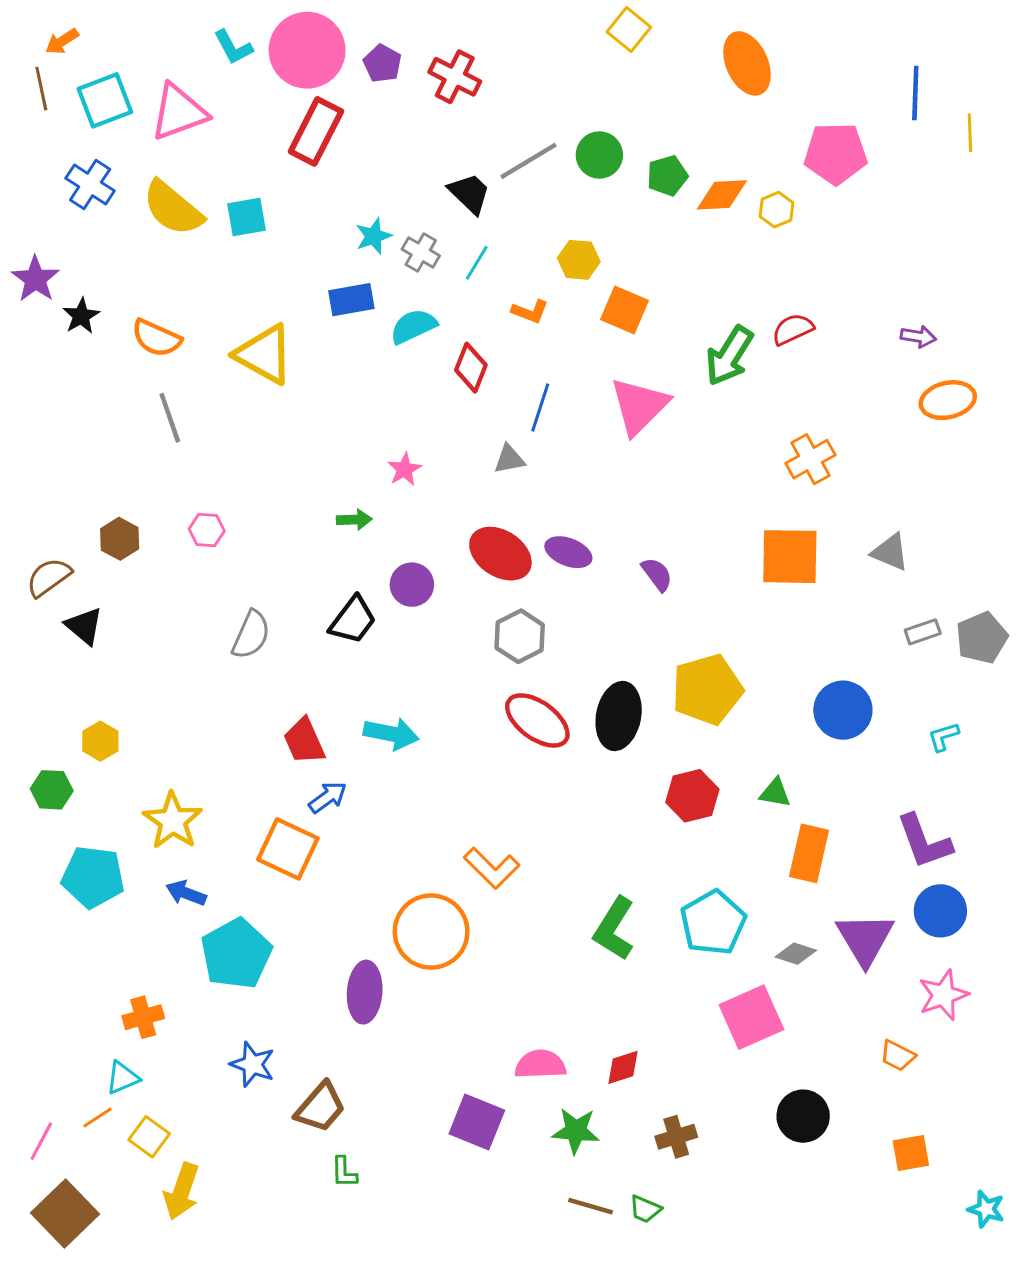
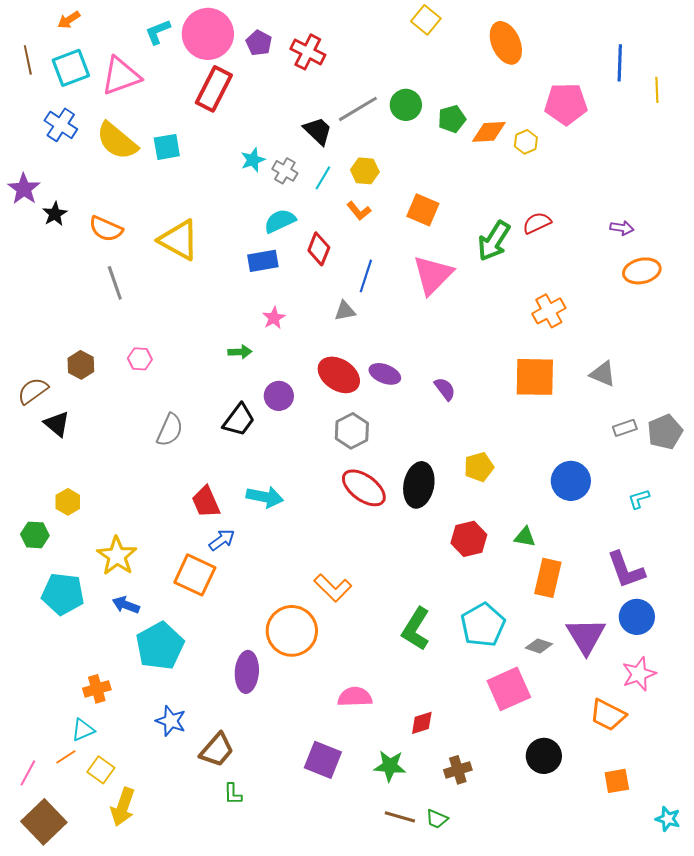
orange arrow: (62, 41) -> (69, 20), moved
cyan L-shape: (233, 47) -> (158, 32), turned 96
yellow hexagon: (579, 260) -> (365, 171), moved
blue rectangle: (351, 300) -> (263, 261), moved
orange L-shape: (530, 311) -> (359, 211), turned 30
yellow pentagon: (707, 689) -> (479, 467), size x0.6
orange trapezoid: (898, 1056) -> (608, 715), size x1.5
pink semicircle: (540, 1064) -> (355, 697), moved

